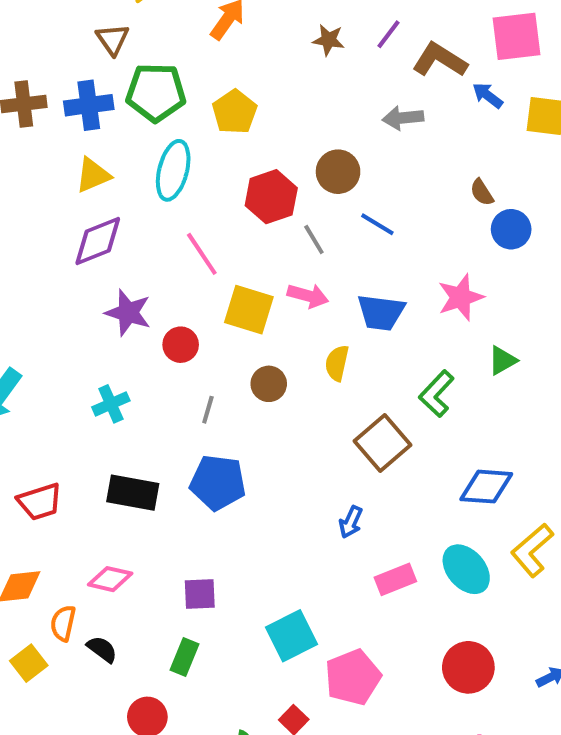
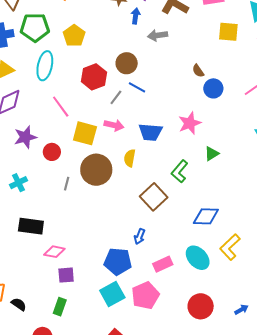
blue arrow: (488, 95) -> (136, 16), moved, turned 63
blue line: (377, 224) -> (137, 87), moved
gray line: (314, 240) -> (116, 97), turned 70
purple star: (128, 313) -> (25, 137), turned -30
brown circle: (269, 384) -> (96, 170), size x1.8
blue pentagon: (218, 482) -> (118, 261), moved
pink diamond: (110, 579) -> (54, 252), moved
pink pentagon: (353, 677) -> (145, 295), moved

